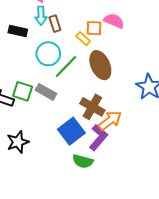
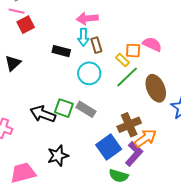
brown ellipse: (100, 65) -> (156, 88), moved
green line: (66, 67) -> (127, 77), moved
brown cross: (92, 107) -> (129, 125), turned 35

